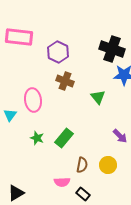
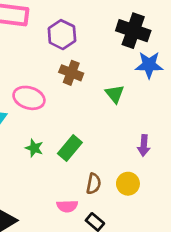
pink ellipse: (33, 100) -> (29, 98), turned -65
purple arrow: (120, 136) -> (144, 145), turned 49

